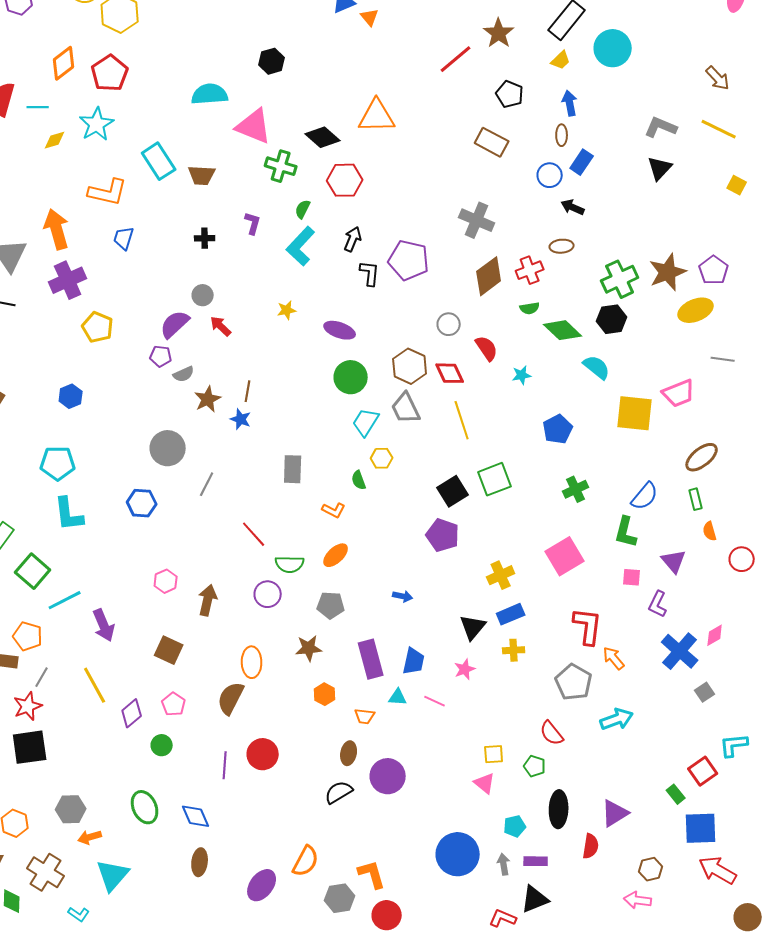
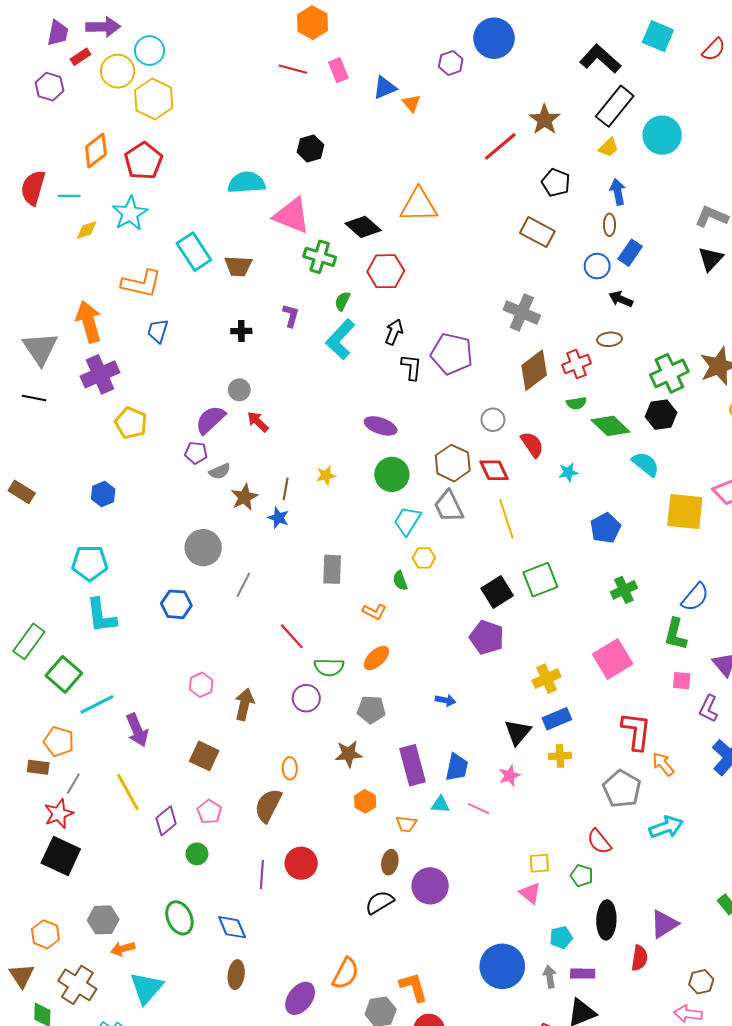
yellow star: (287, 310) -> (326, 475), moved
orange ellipse: (252, 662) -> (290, 768), size x0.7
black square: (30, 747) -> (61, 856), turned 33

